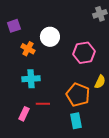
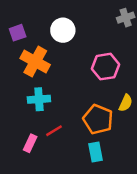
white circle: (50, 37) -> (63, 30), moved
orange cross: (28, 49) -> (35, 62), size x1.6
red line: (43, 104) -> (54, 131), turned -32

